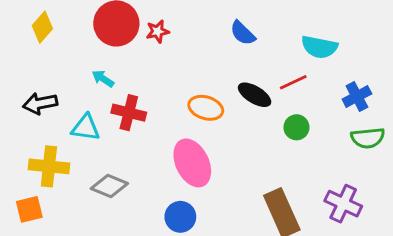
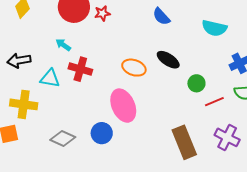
red line: (293, 82) -> (214, 102), moved
gray diamond: (109, 186) -> (63, 138), moved
blue circle: (180, 217) -> (102, 133), moved

